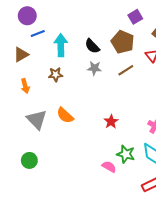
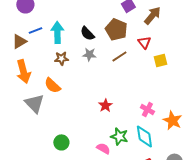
blue line: (38, 34) -> (35, 30), moved
brown star: (56, 74) -> (61, 58), moved
orange arrow: (25, 86) -> (23, 71), size x1.6
orange semicircle: (65, 115) -> (52, 85), moved
green circle: (29, 160) -> (61, 142), moved

